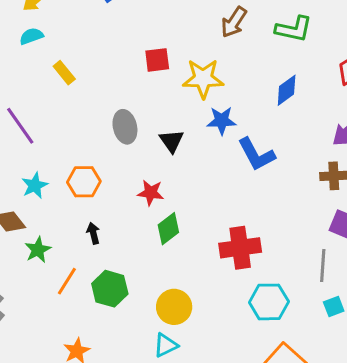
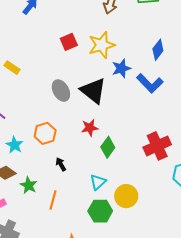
blue diamond: (287, 90) -> (158, 50), moved
black triangle: (172, 141) -> (93, 91), size x1.6
green hexagon: (110, 289) -> (100, 211), moved
cyan triangle: (166, 345) -> (98, 182), moved

